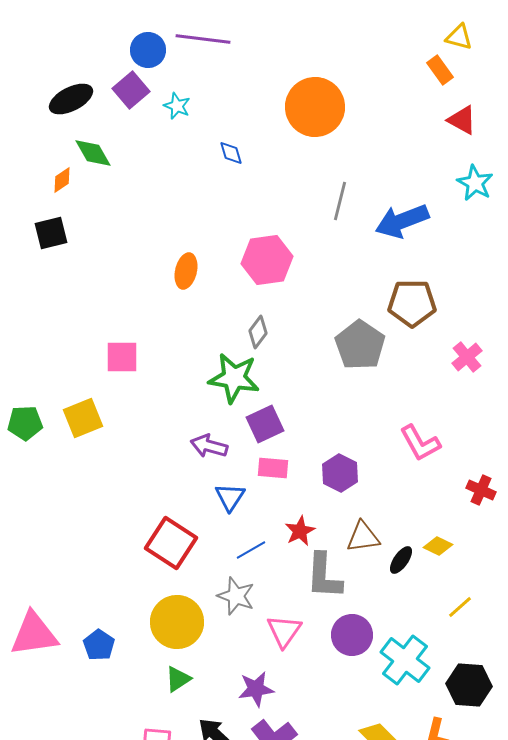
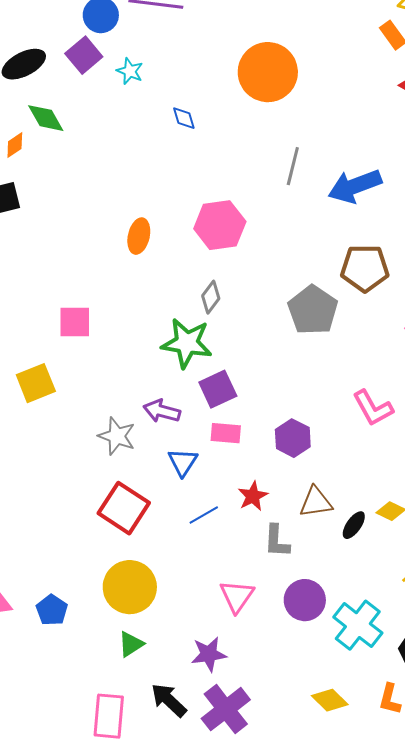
gray L-shape: (324, 576) -> (277, 541), size x0.7
gray star: (236, 596) -> (117, 436), moved

